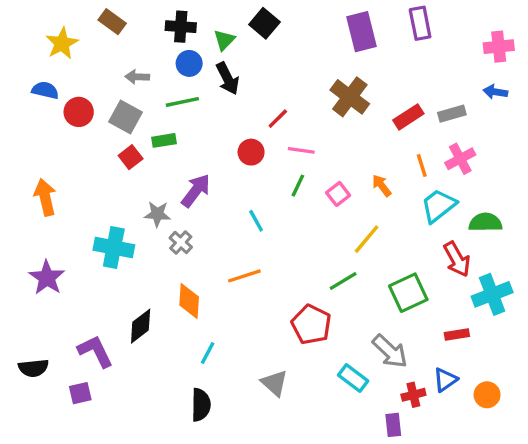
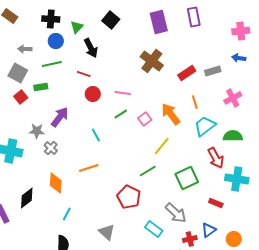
black square: (264, 23) -> (111, 20), moved
black arrow: (228, 78) -> (91, 48), moved
red line: (278, 119) -> (84, 74), moved, turned 64
pink cross: (460, 159) -> (233, 98), moved
green line: (298, 186) -> (121, 114), turned 32
orange arrow: (382, 186) -> (171, 114), size x1.6
cyan cross: (492, 294) -> (237, 179), turned 30
red rectangle: (457, 335) -> (216, 203), turned 32

